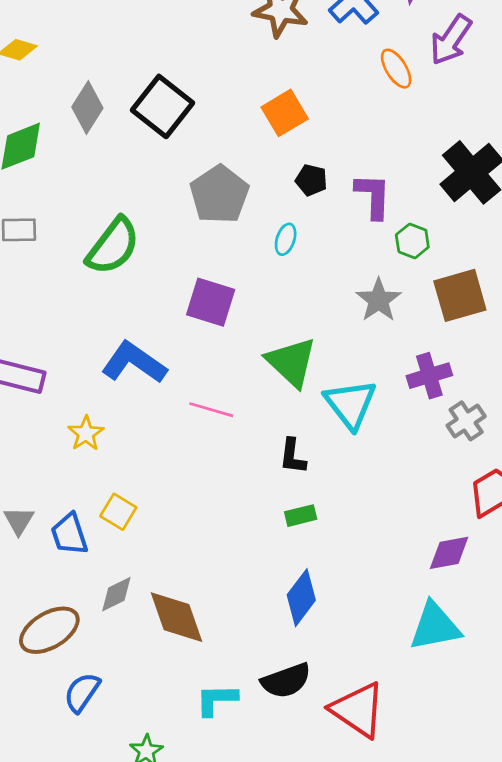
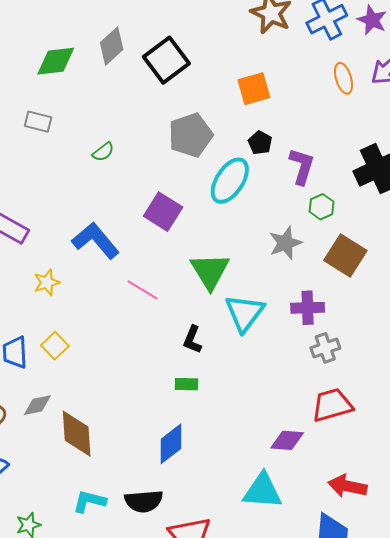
cyan ellipse: (286, 239) -> (230, 181), size x2.0
green semicircle: (113, 246) -> (103, 152), size x0.5
brown square: (460, 295) -> (345, 256), turned 33

